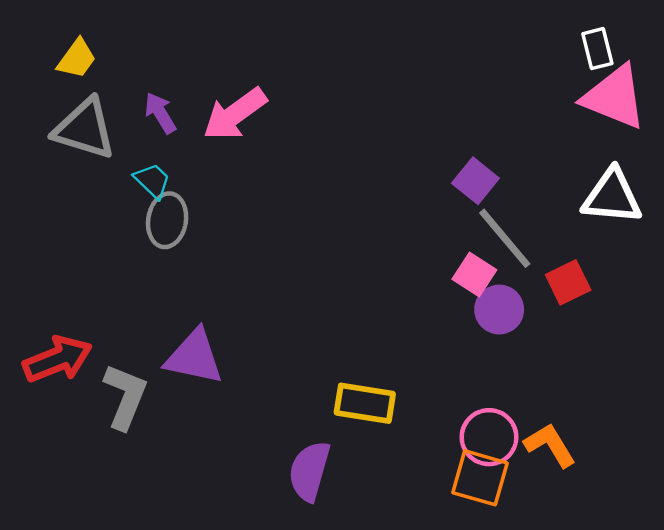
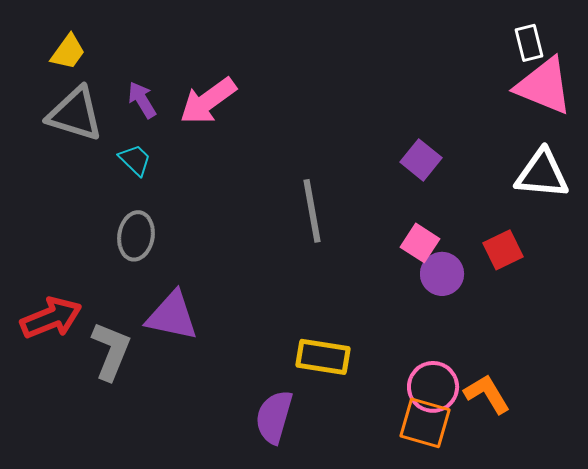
gray ellipse: (167, 220) -> (136, 236), moved
gray line: (505, 238) -> (312, 211), moved, turned 30

